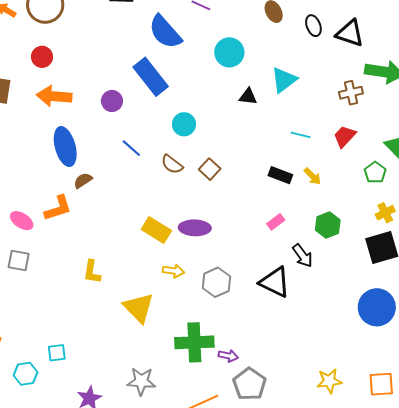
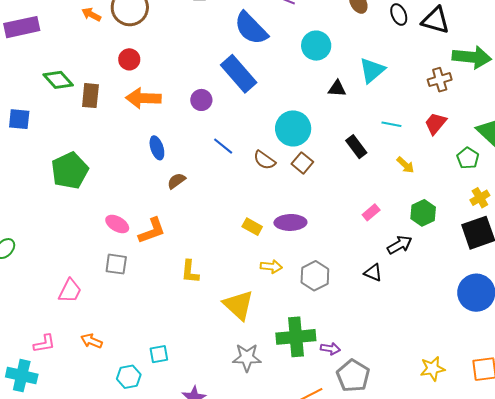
cyan circle: (184, 124) -> (293, 128), moved, size x1.5
blue ellipse: (65, 147) -> (157, 148), size x0.6
black rectangle: (280, 175) -> (356, 147), moved, turned 35
orange L-shape: (58, 208) -> (152, 231), moved
yellow rectangle: (156, 230) -> (252, 227), size x0.7
black arrow: (303, 256) -> (400, 245), turned -80
black triangle: (275, 282) -> (373, 273), size x0.6
gray star: (141, 381) -> (247, 358), moved

